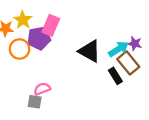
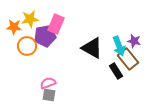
yellow star: (23, 20) -> (30, 19), turned 30
cyan arrow: (119, 49) -> (119, 46), turned 102
gray square: (35, 102) -> (49, 95), moved

